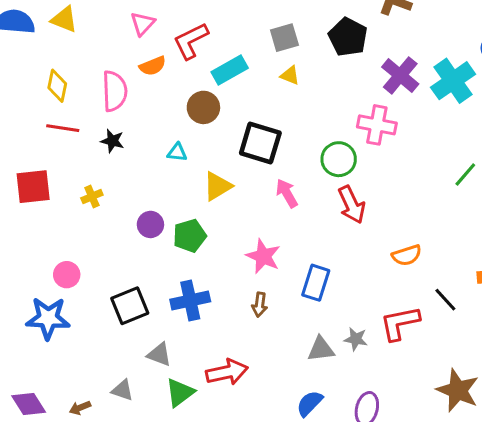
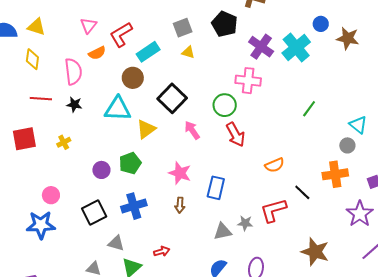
yellow diamond: (57, 86) -> (32, 59), moved
black square: (260, 143) -> (172, 98), turned 32
cyan triangle: (177, 152) -> (118, 109), size x2.0
purple circle: (150, 224) -> (101, 170), moved
red arrow: (227, 372) -> (162, 251), size x0.6

